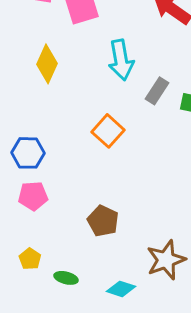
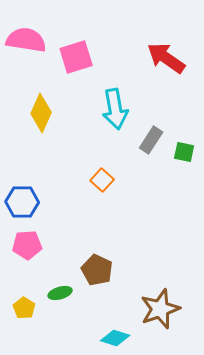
orange square: (108, 131) -> (102, 180), size x0.7
green ellipse: (66, 278) -> (60, 293), moved, turned -30

